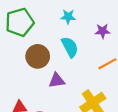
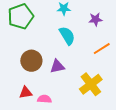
brown circle: (38, 56) -> (31, 61), moved

